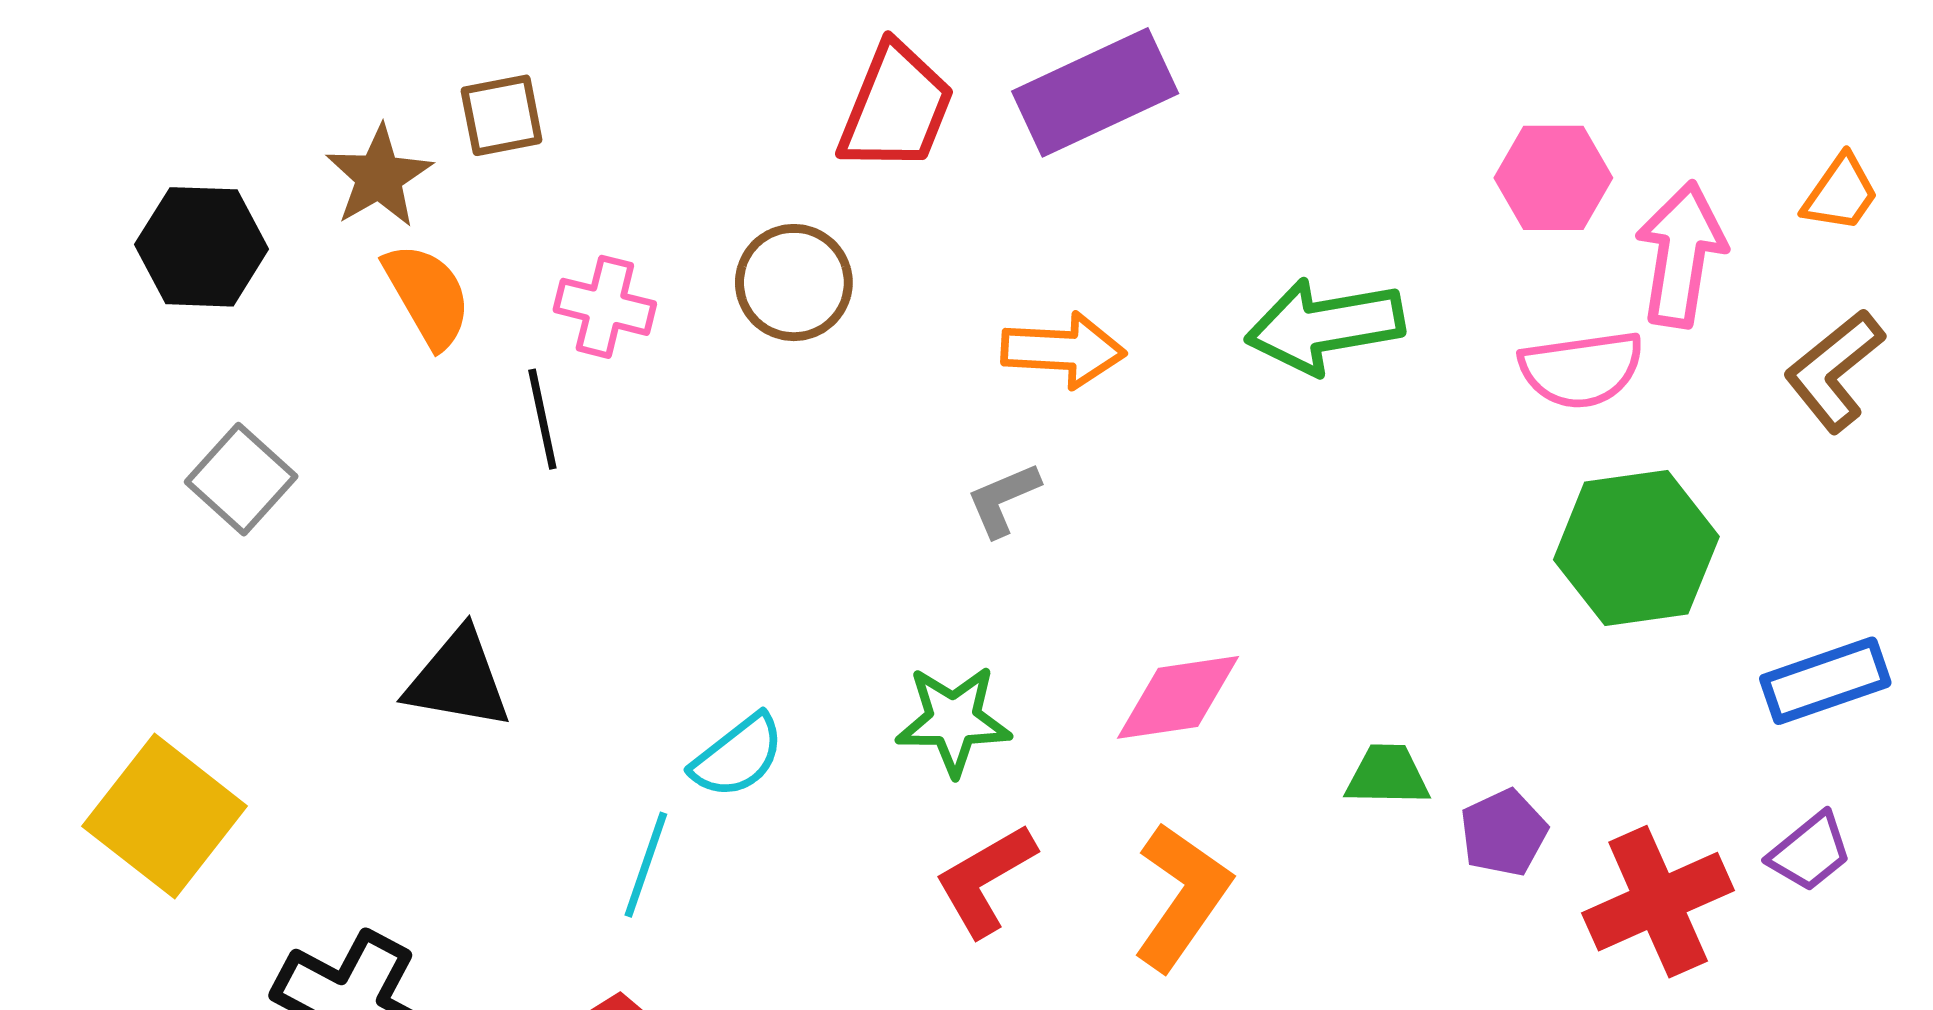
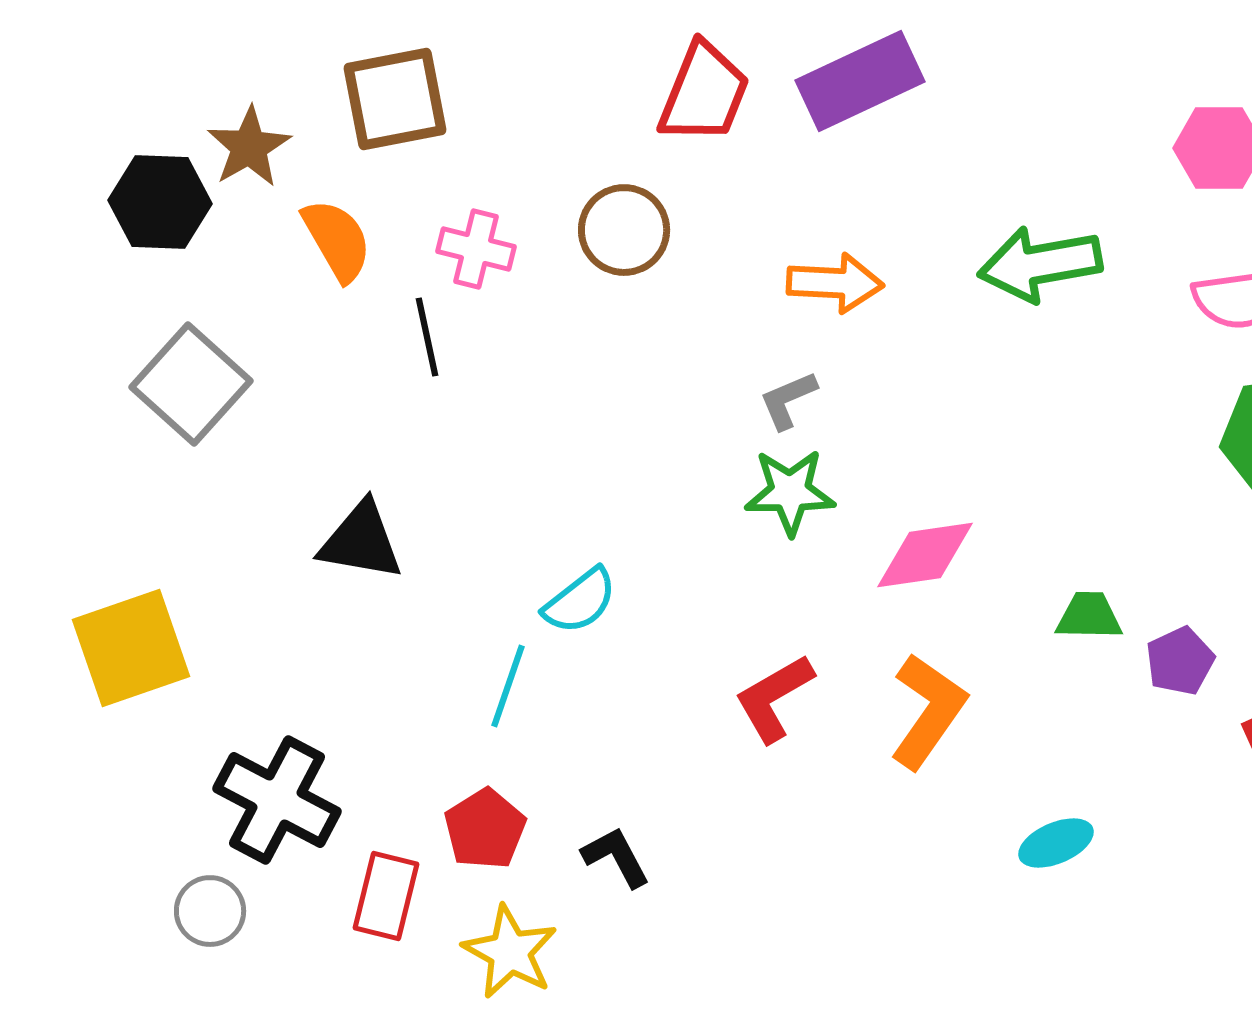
brown square: (502, 115) -> (395, 99), size x1.6
brown star: (379, 177) -> (249, 147), moved
gray square: (241, 479) -> (191, 384), size x1.4
green star: (953, 720) -> (790, 492), moved
yellow square: (165, 816) -> (131, 648), turned 33

